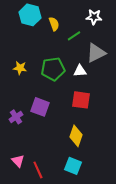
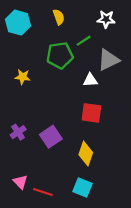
cyan hexagon: (30, 15) -> (18, 23), moved
yellow semicircle: (54, 24) -> (59, 17), moved
green pentagon: (53, 69) -> (60, 55), moved
purple square: (40, 107) -> (51, 137), moved, turned 36
red line: (38, 170) -> (43, 192), turned -48

